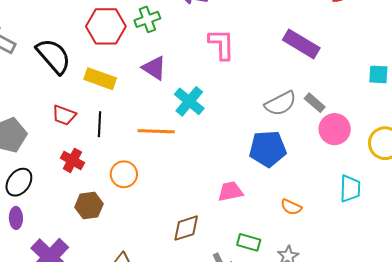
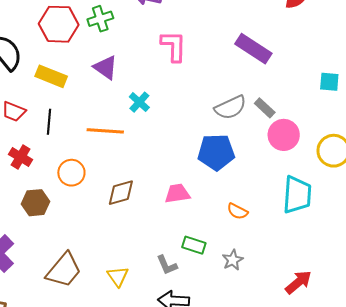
cyan cross: (189, 101) -> (139, 102), size x0.7
cyan trapezoid: (350, 189) -> (297, 195), size x1.4
brown diamond: (186, 228) -> (121, 193), moved

